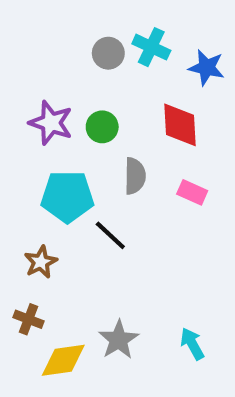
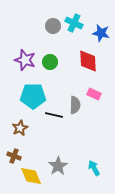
gray semicircle: (135, 176) -> (75, 105), moved
black line: (110, 235) -> (54, 115), turned -30
yellow diamond: (63, 360) -> (31, 176), turned 75

